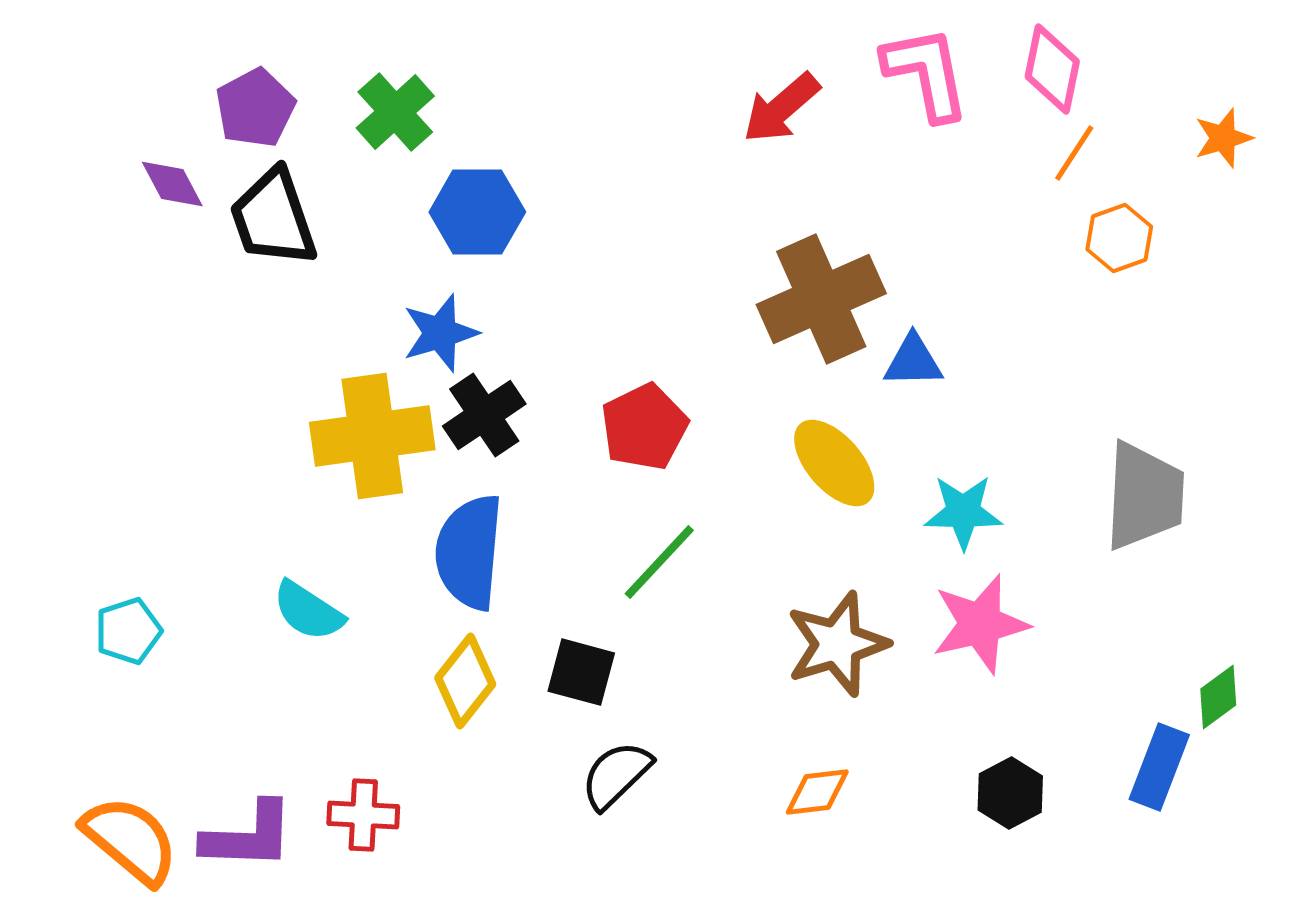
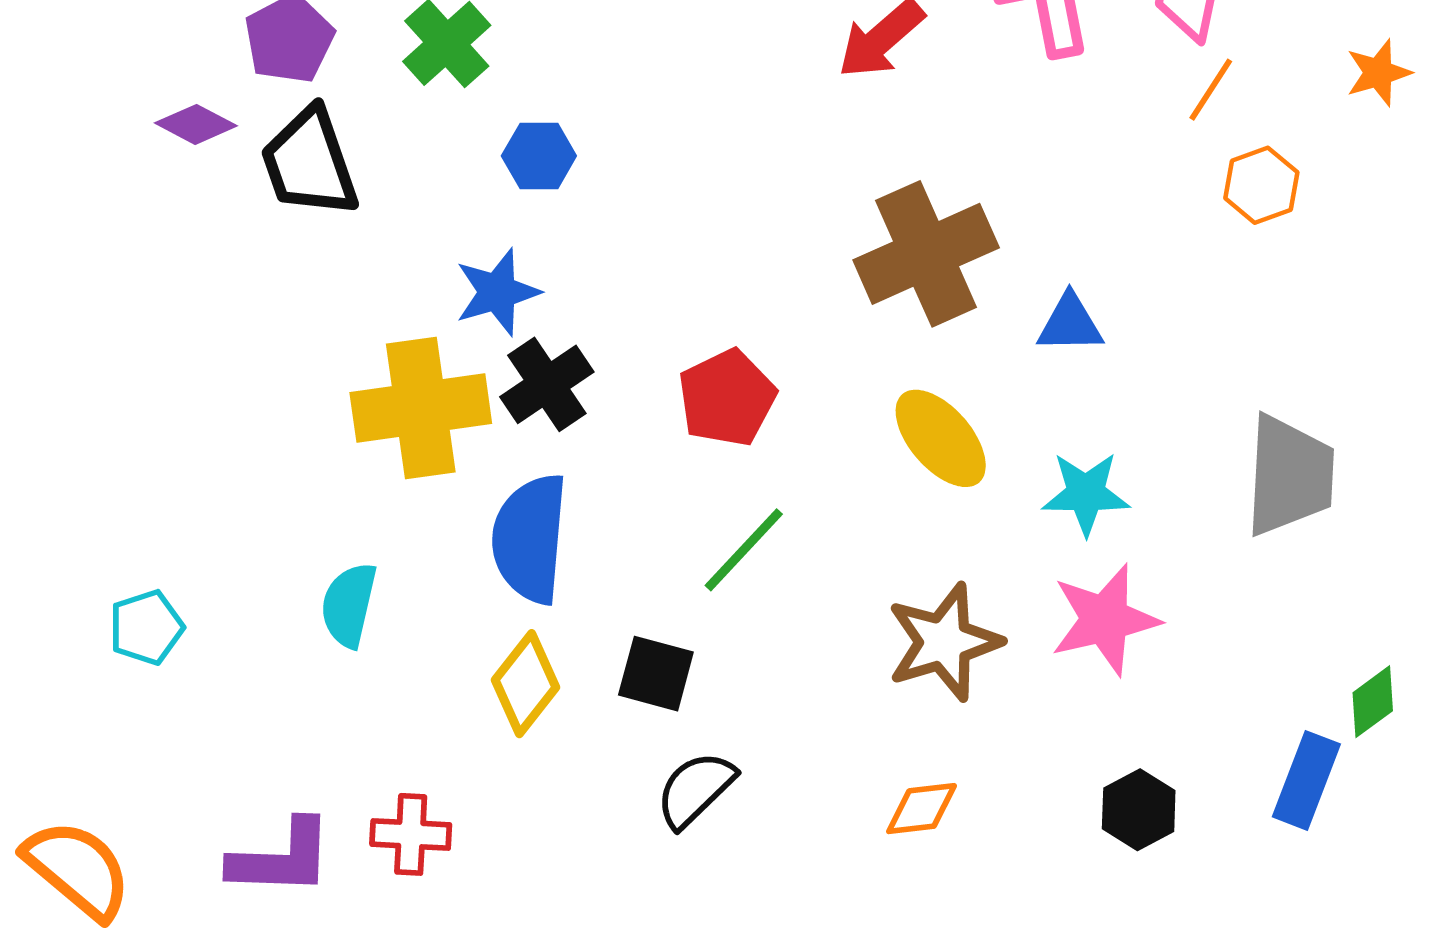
purple diamond: (172, 184) -> (196, 124), turned -34
blue hexagon: (477, 212) -> (539, 156), size x0.7
blue triangle: (913, 361) -> (1070, 324), moved
cyan semicircle: (308, 611) -> (349, 605), turned 70
orange semicircle: (130, 840) -> (78, 869), moved

